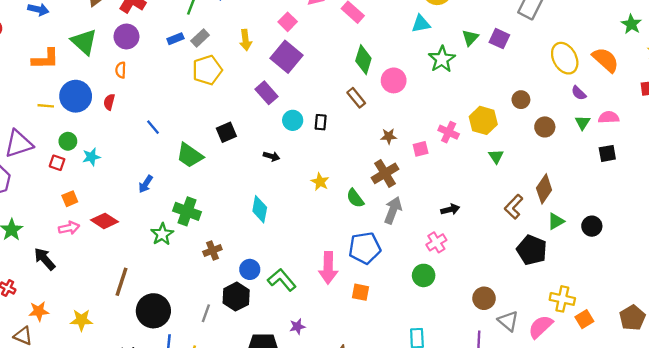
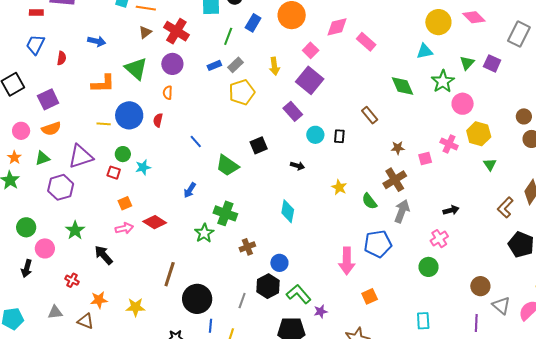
green diamond: (363, 60) -> (402, 86), moved, turned -40
pink circle: (394, 80) -> (463, 104), moved
brown circle: (521, 100) -> (524, 116), moved
green L-shape: (282, 280) -> (299, 294), moved
orange square: (360, 292) -> (370, 296), moved, turned -35

